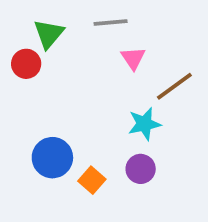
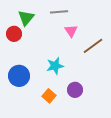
cyan star: (144, 124) -> (55, 66), moved
blue circle: (52, 158) -> (19, 76), moved

